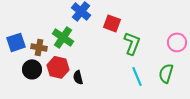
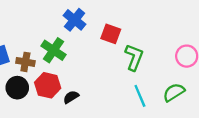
green semicircle: (166, 73) -> (174, 92), turned 42
black semicircle: (78, 77) -> (71, 97), turned 72

